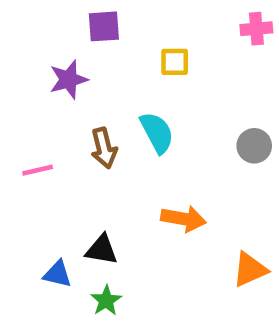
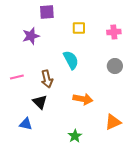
pink cross: (256, 29) -> (114, 32), moved
brown arrow: (104, 148) -> (47, 79), moved
black triangle: (102, 250) -> (40, 102), moved, turned 35
green star: (106, 301) -> (75, 136), moved

